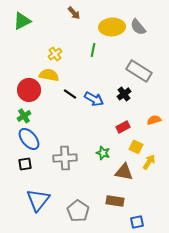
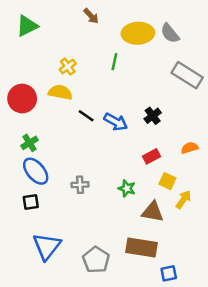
gray rectangle: (139, 71) -> (187, 75), moved
red circle: (29, 90) -> (22, 99), moved
gray cross: (65, 158) -> (80, 185), moved, size x0.6
brown rectangle: (115, 201) -> (142, 248), size x1.4

